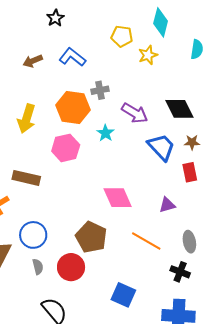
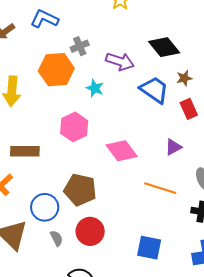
pink hexagon: (66, 148) -> (74, 127), moved
brown pentagon: (91, 237) -> (80, 190), moved

